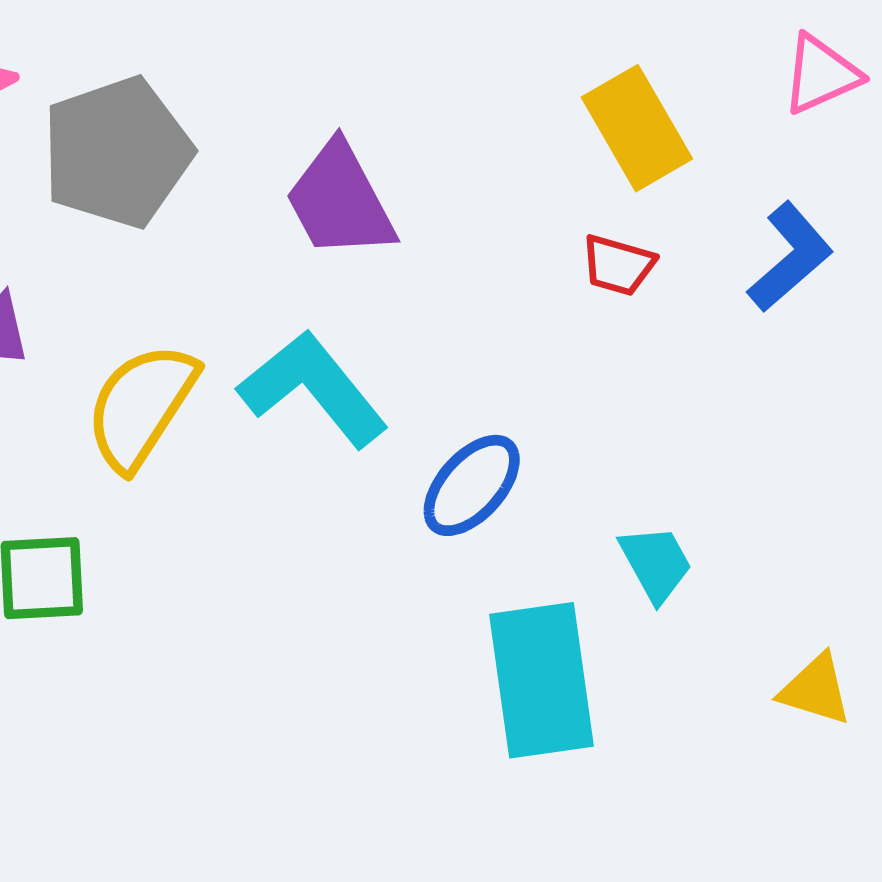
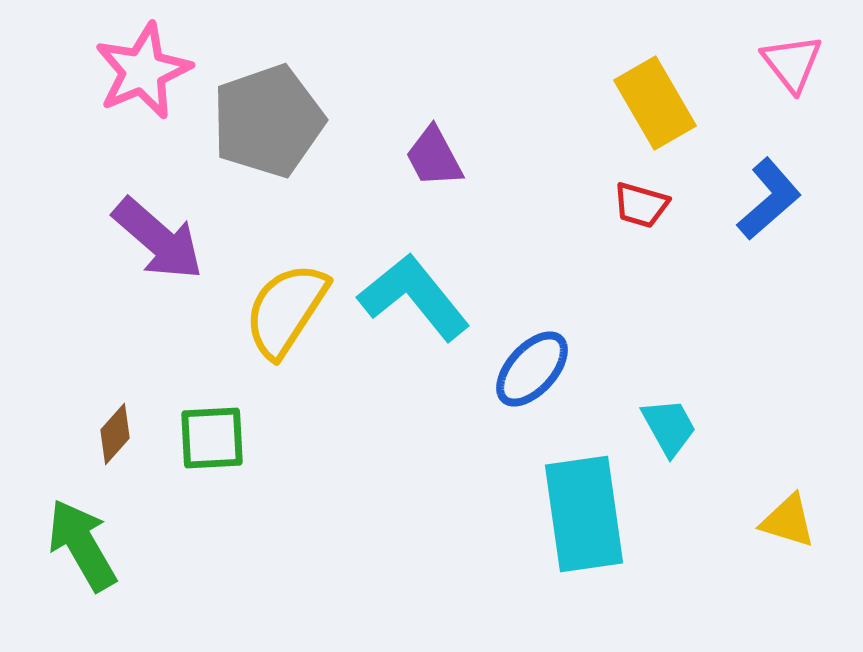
pink triangle: (821, 74) -> (792, 63), turned -44
purple trapezoid: (340, 201) -> (434, 157), size x0.7

